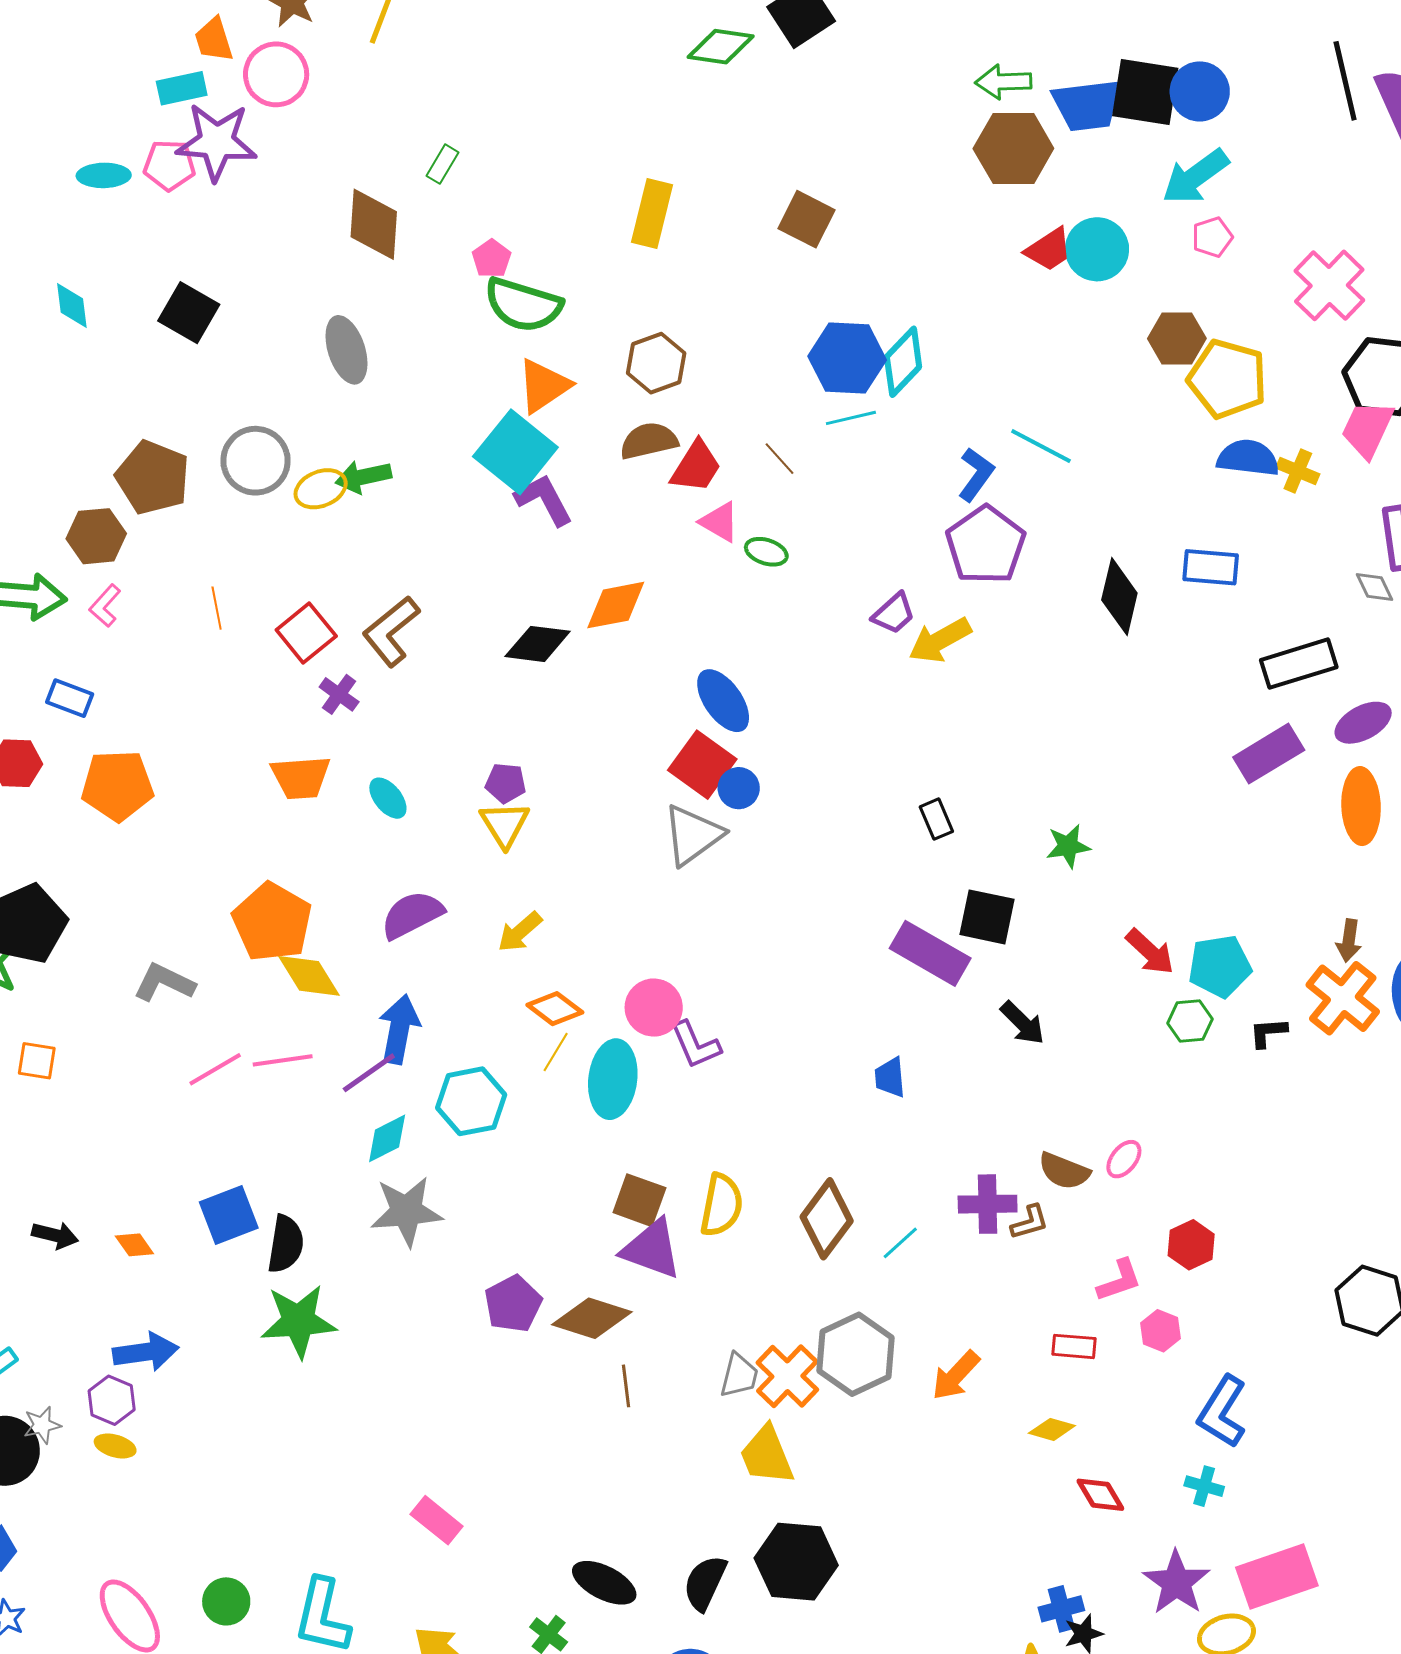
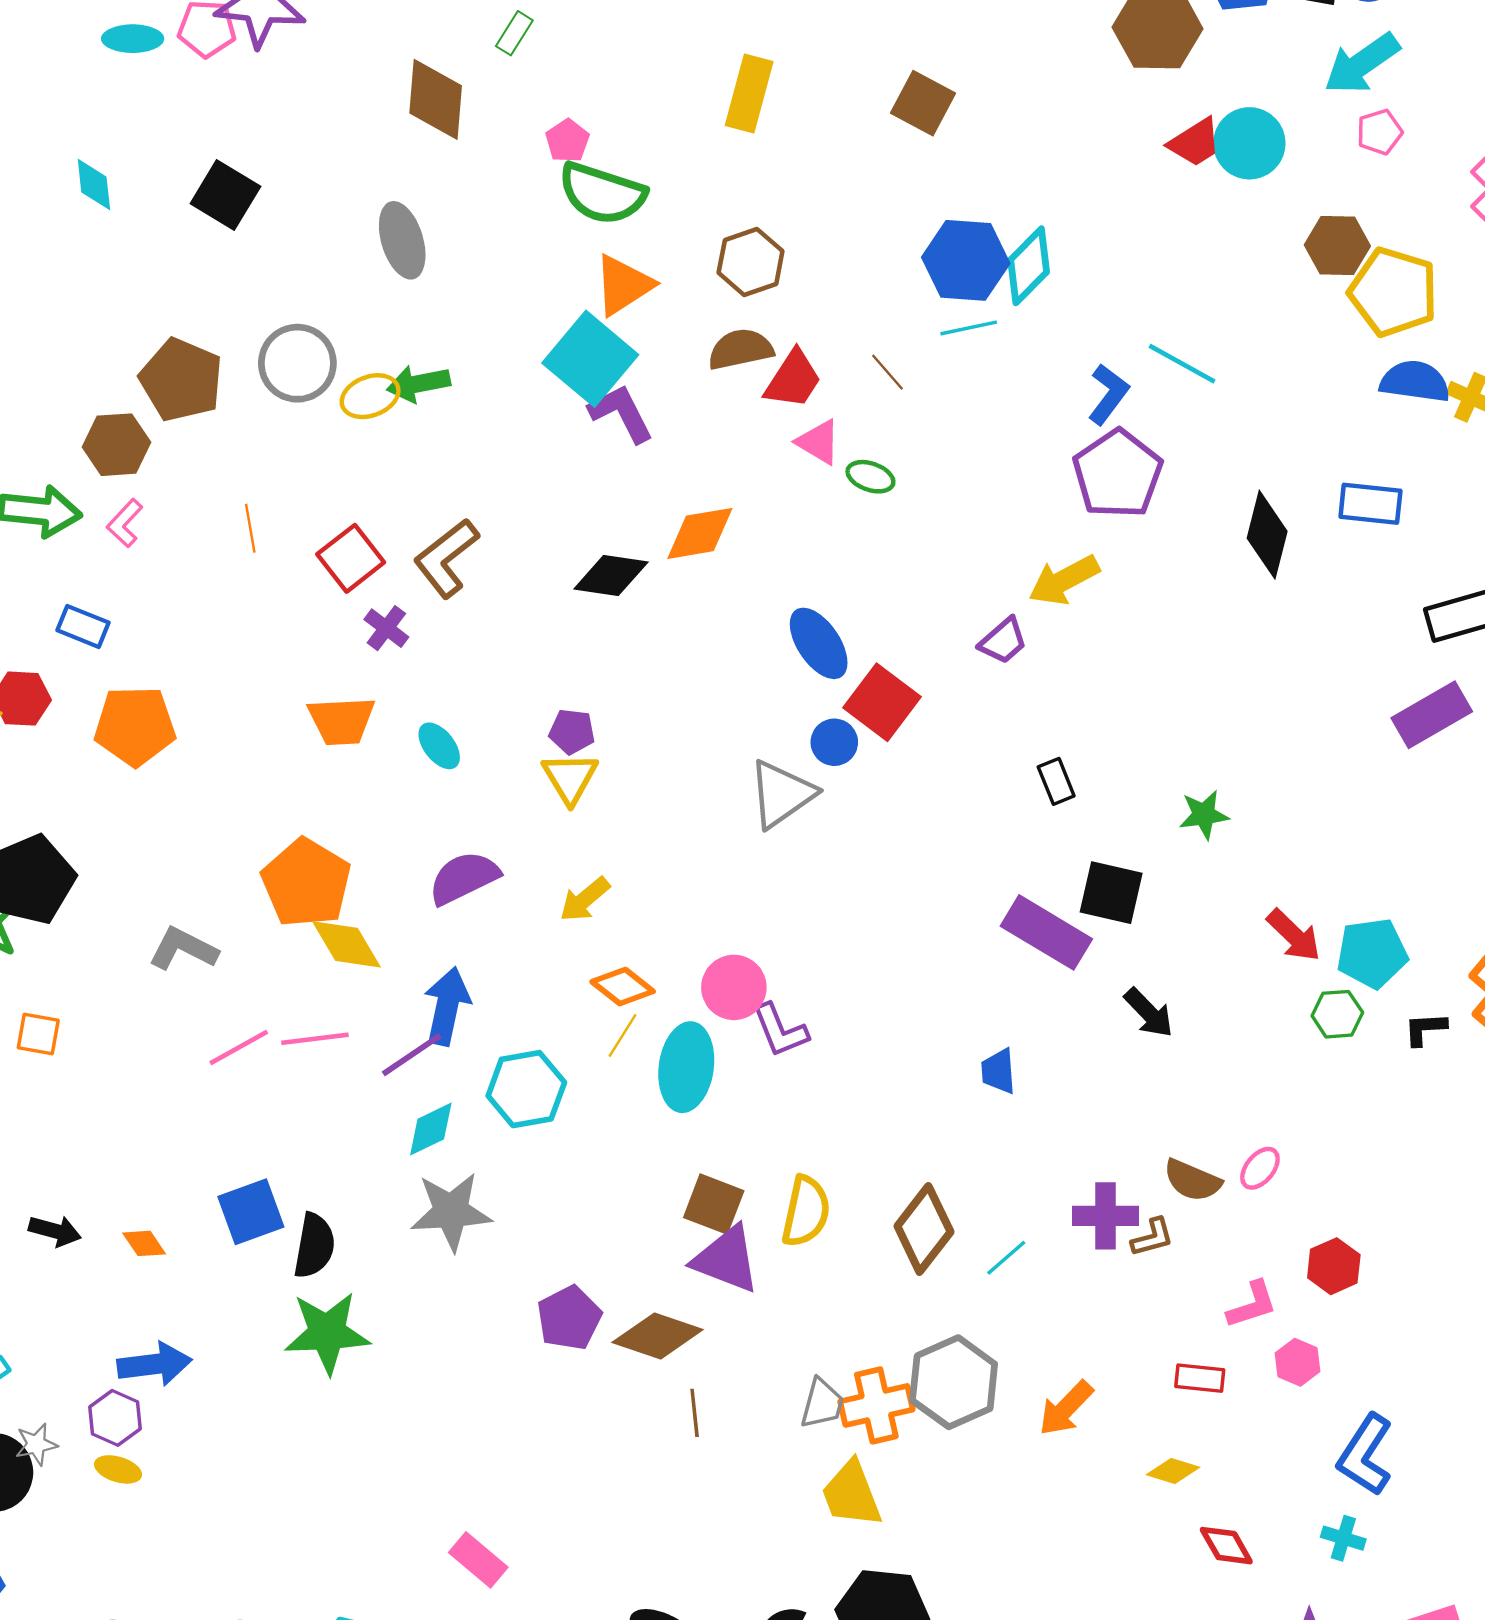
purple trapezoid: (894, 614) -> (1003, 641), moved
red square: (702, 765) -> (882, 702), moved
orange cross: (787, 1376) -> (876, 1405), turned 32

